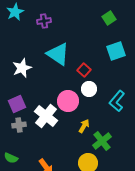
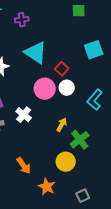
green square: (109, 18) -> (79, 11), moved, turned 32
pink circle: (68, 101) -> (45, 89), moved
white cross: (46, 116) -> (24, 115), size x0.7

